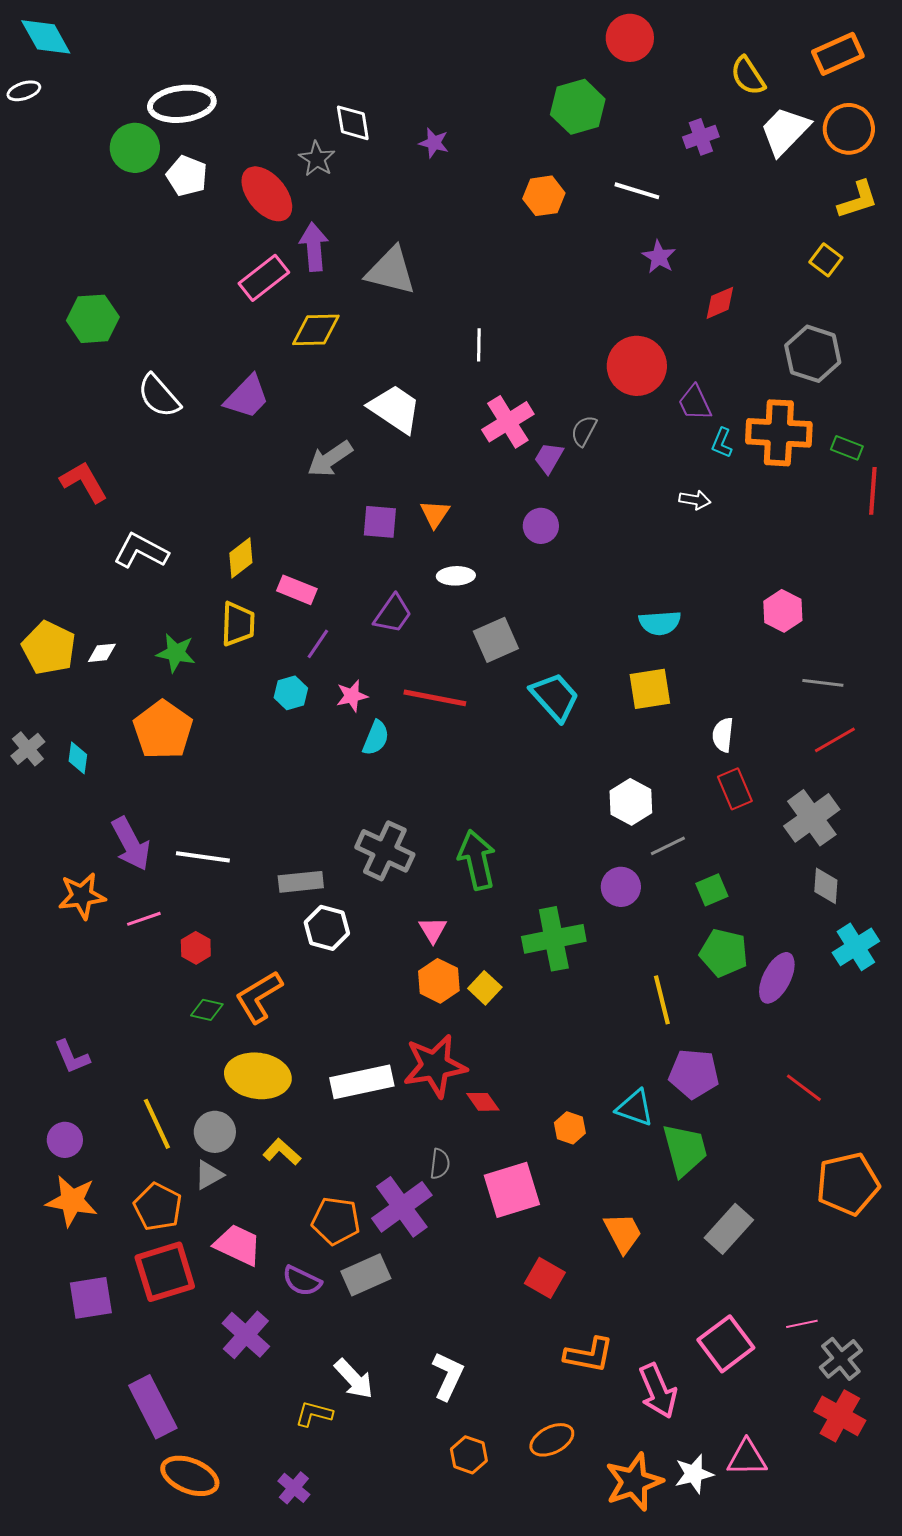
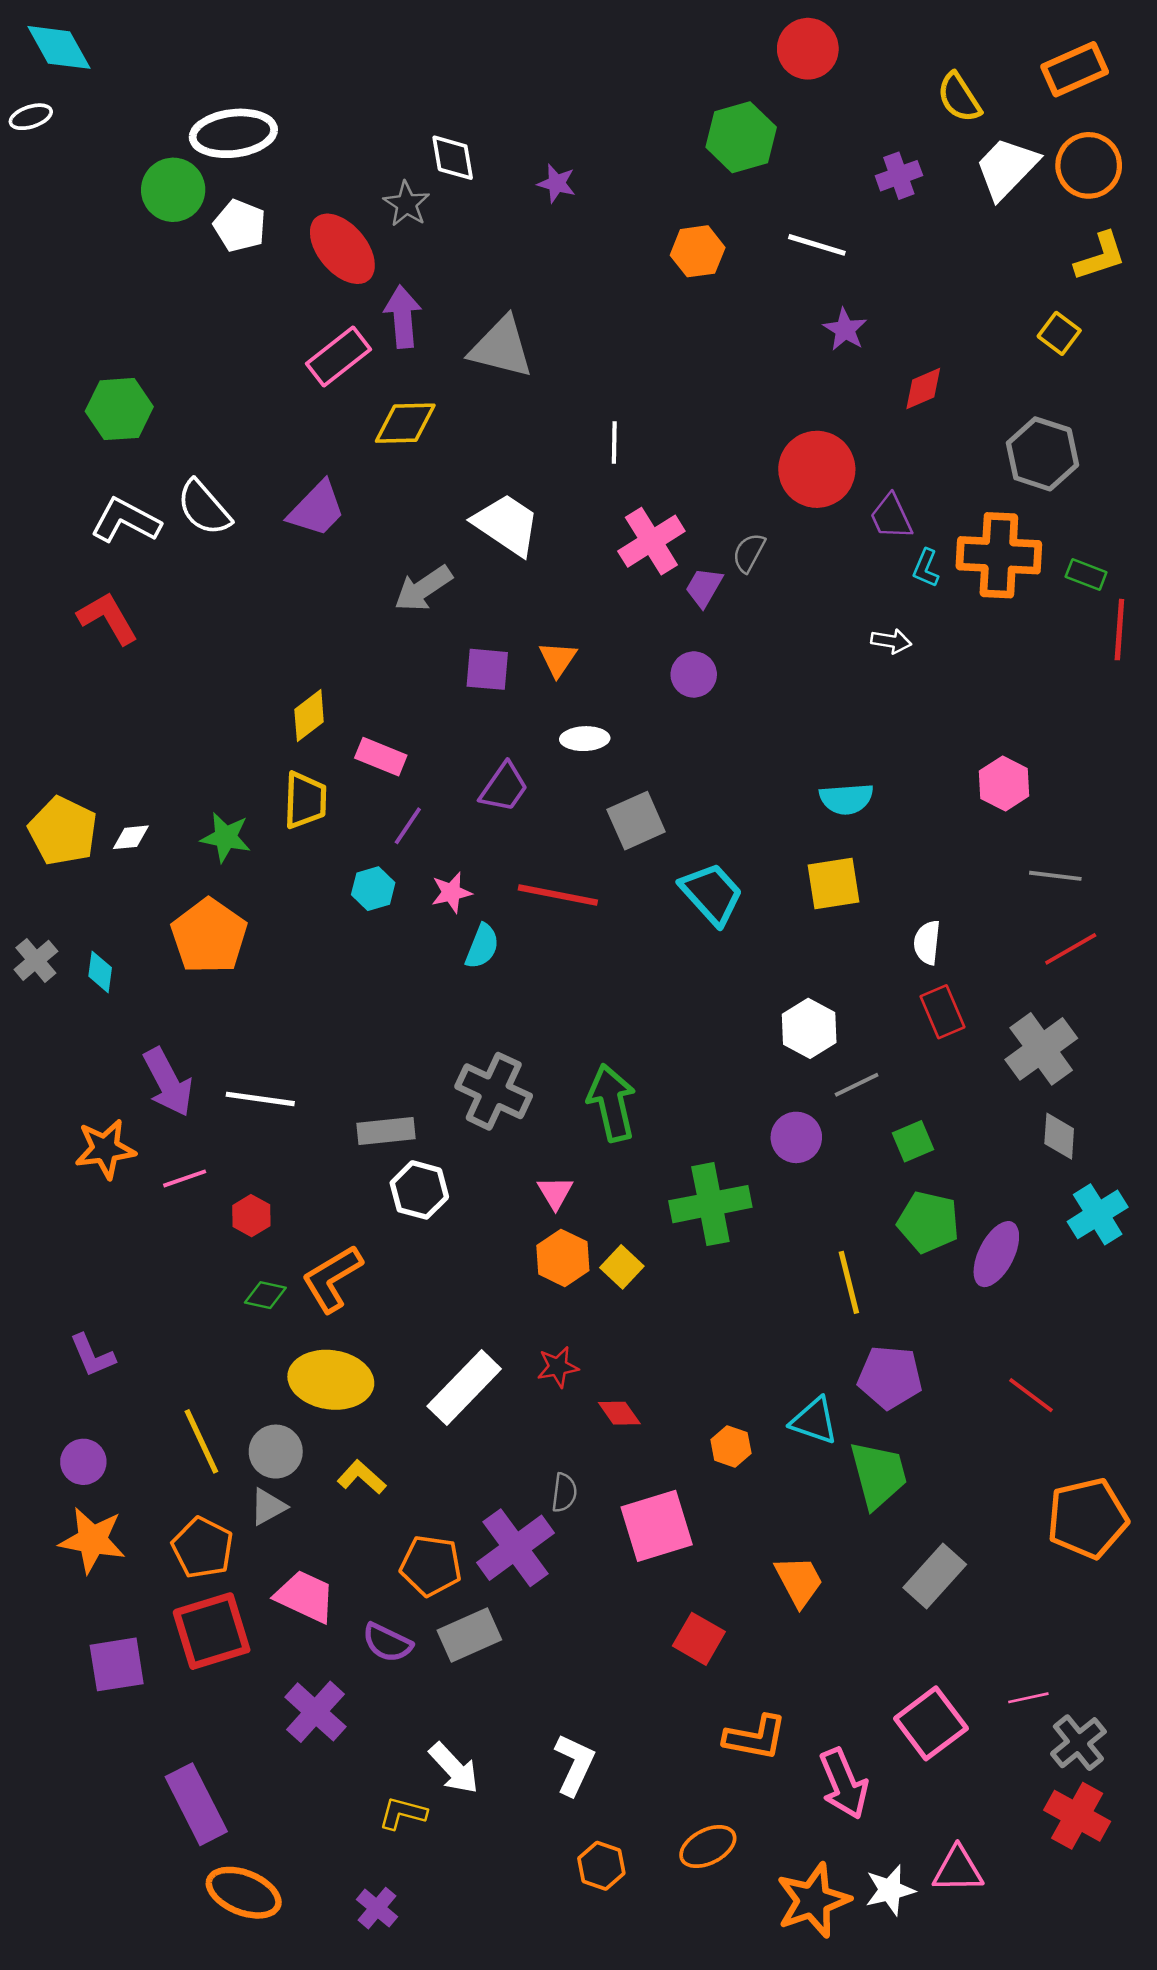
white L-shape: (141, 551) -> (126, 521), moved
red star: (435, 1066) -> (558, 1367), size x0.5
white rectangle: (362, 1082) -> (464, 1387), turned -34

